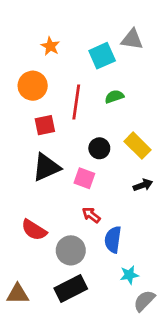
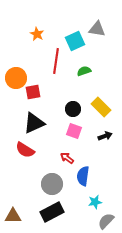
orange circle: (33, 86) -> (16, 78), moved
red line: (76, 102) -> (56, 61), moved
pink square: (84, 178) -> (74, 131), moved
red semicircle: (34, 230) -> (25, 150), moved

